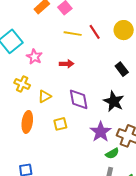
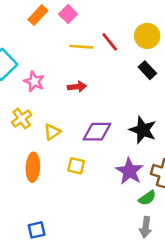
black rectangle: (122, 69) -> (147, 70), moved
yellow cross: (22, 84) -> (22, 119), turned 35
purple diamond: (79, 99) -> (97, 132), turned -75
yellow square: (60, 124) -> (76, 166), turned 32

